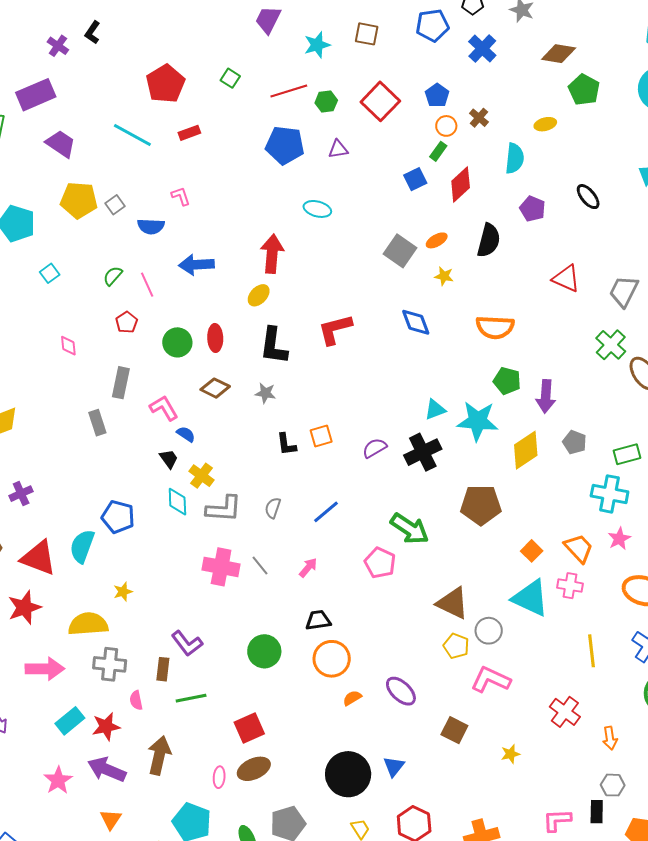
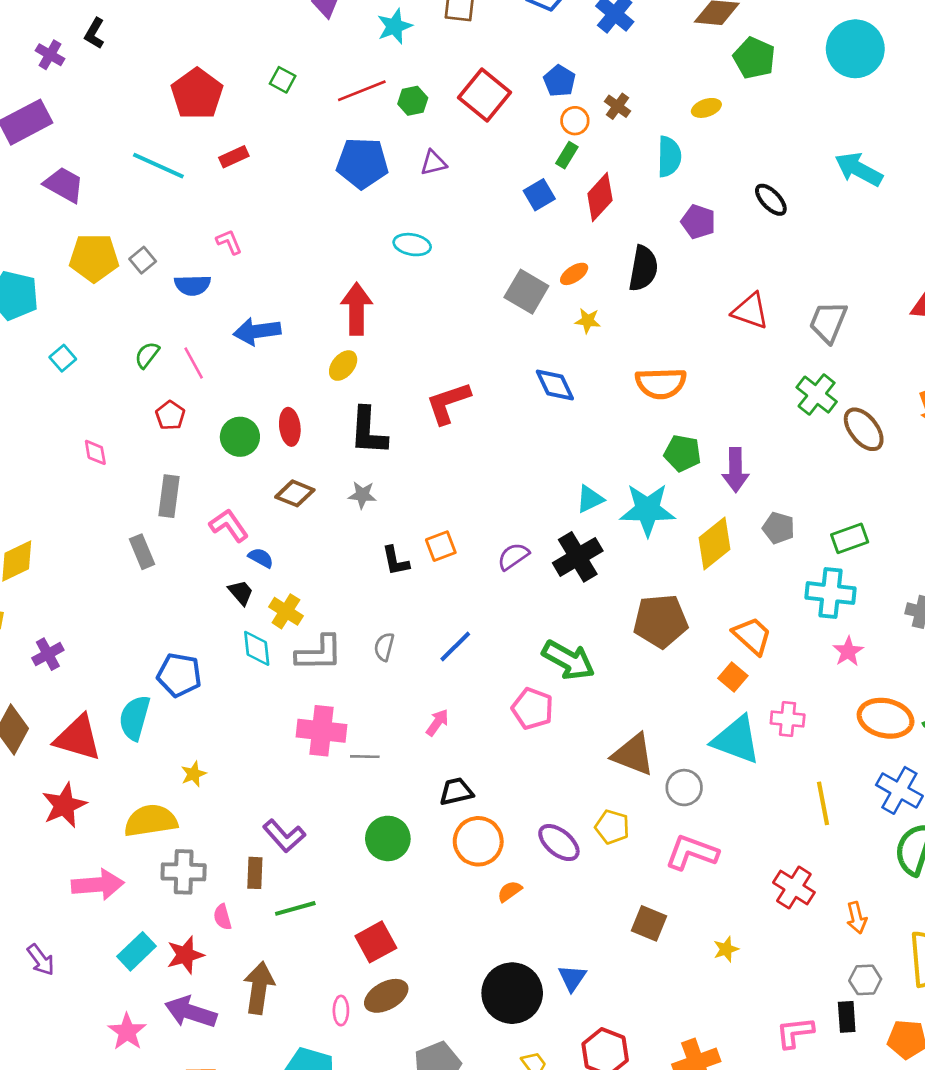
orange trapezoid: (579, 548) -> (752, 636), moved
gray line: (260, 565) -> (365, 757), moved, turned -45
yellow pentagon: (456, 646) -> (612, 827), moved
purple ellipse: (401, 691) -> (559, 843), moved

